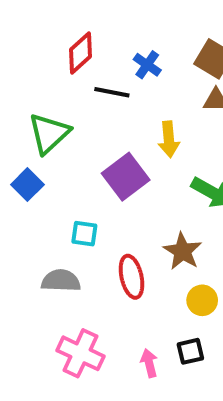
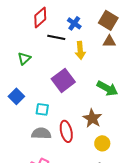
green triangle: (49, 133) -> (24, 58), size x0.6
yellow arrow: (169, 139) -> (80, 50), moved
blue square: (27, 185) -> (16, 96), moved
gray semicircle: (61, 281) -> (41, 133), moved

